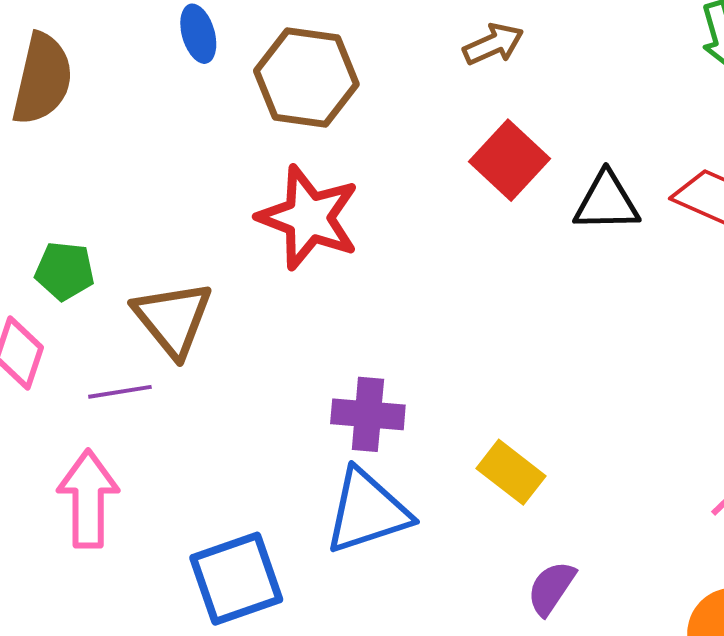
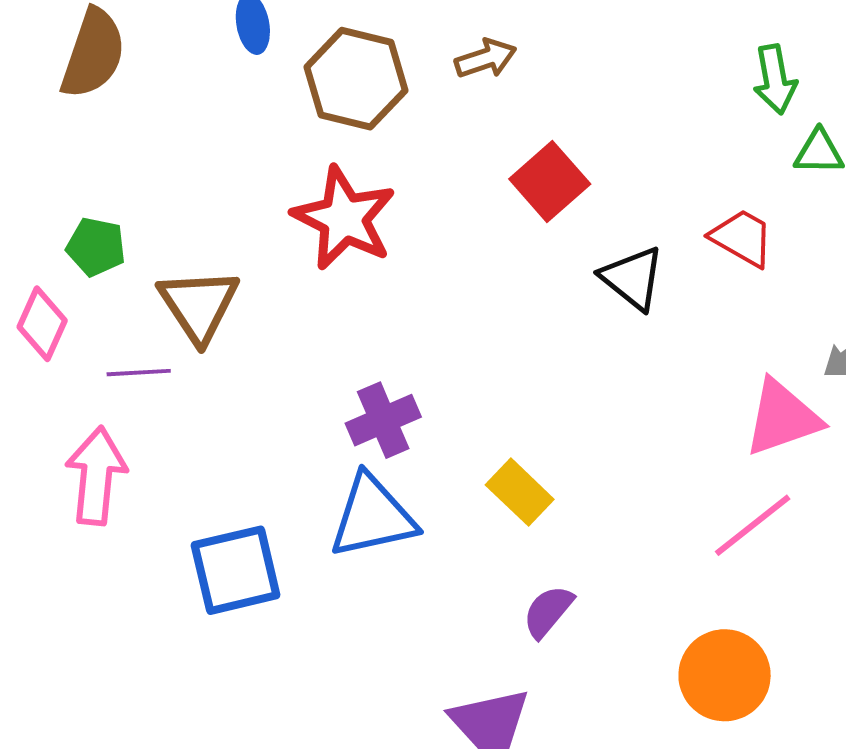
brown arrow: (493, 44) -> (486, 58), moved
black triangle: (607, 202) -> (633, 278), moved, turned 34
purple cross: (368, 414) -> (383, 420), turned -34

